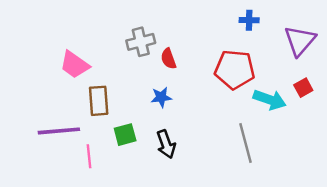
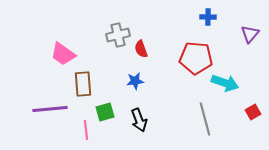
purple triangle: (300, 41) -> (250, 34), size x0.7
red square: (303, 88) -> (253, 112), moved
pink line: (89, 156) -> (86, 130), moved

